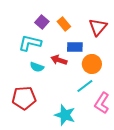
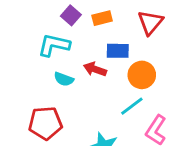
orange rectangle: (64, 24) -> (102, 18), turned -64

